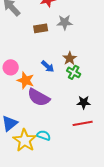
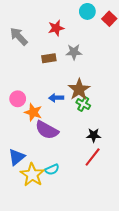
brown star: (70, 58) -> (79, 89), size x1.5
blue arrow: (48, 66) -> (56, 98), turned 136
red line: (83, 123) -> (93, 157), turned -42
cyan semicircle: (44, 135) -> (52, 170), turned 136

